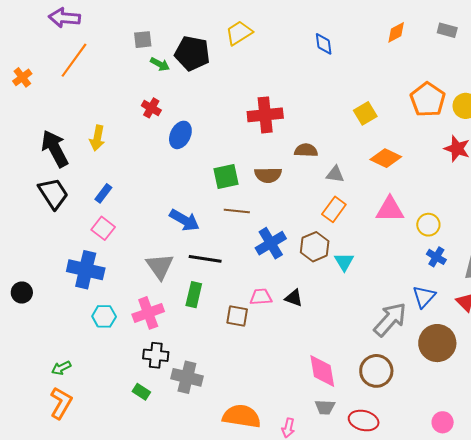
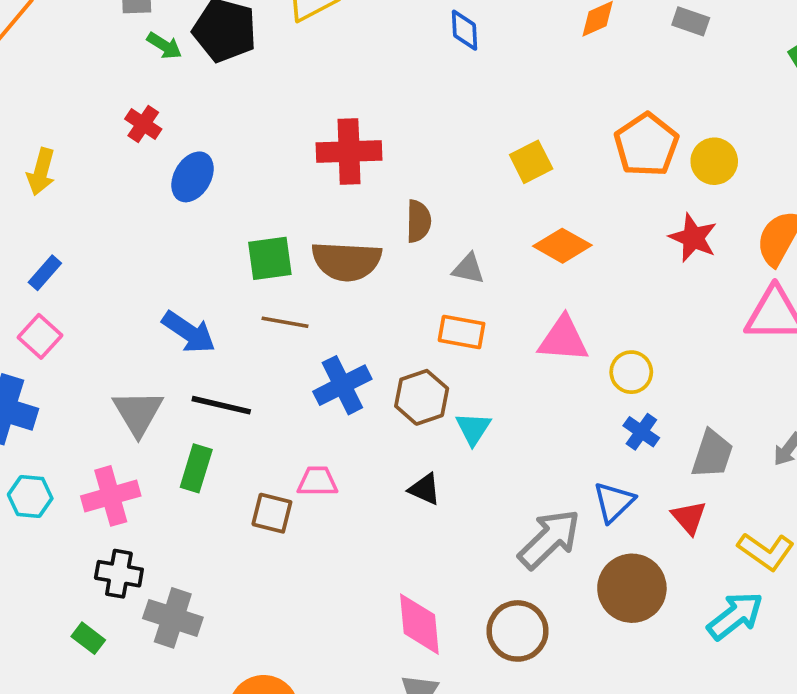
brown semicircle: (306, 150) -> (418, 221), turned 85
brown semicircle: (268, 175) -> (346, 261), size x1.4
orange rectangle: (334, 209) -> (462, 332), turned 60
black triangle: (294, 298) -> (425, 489), moved

